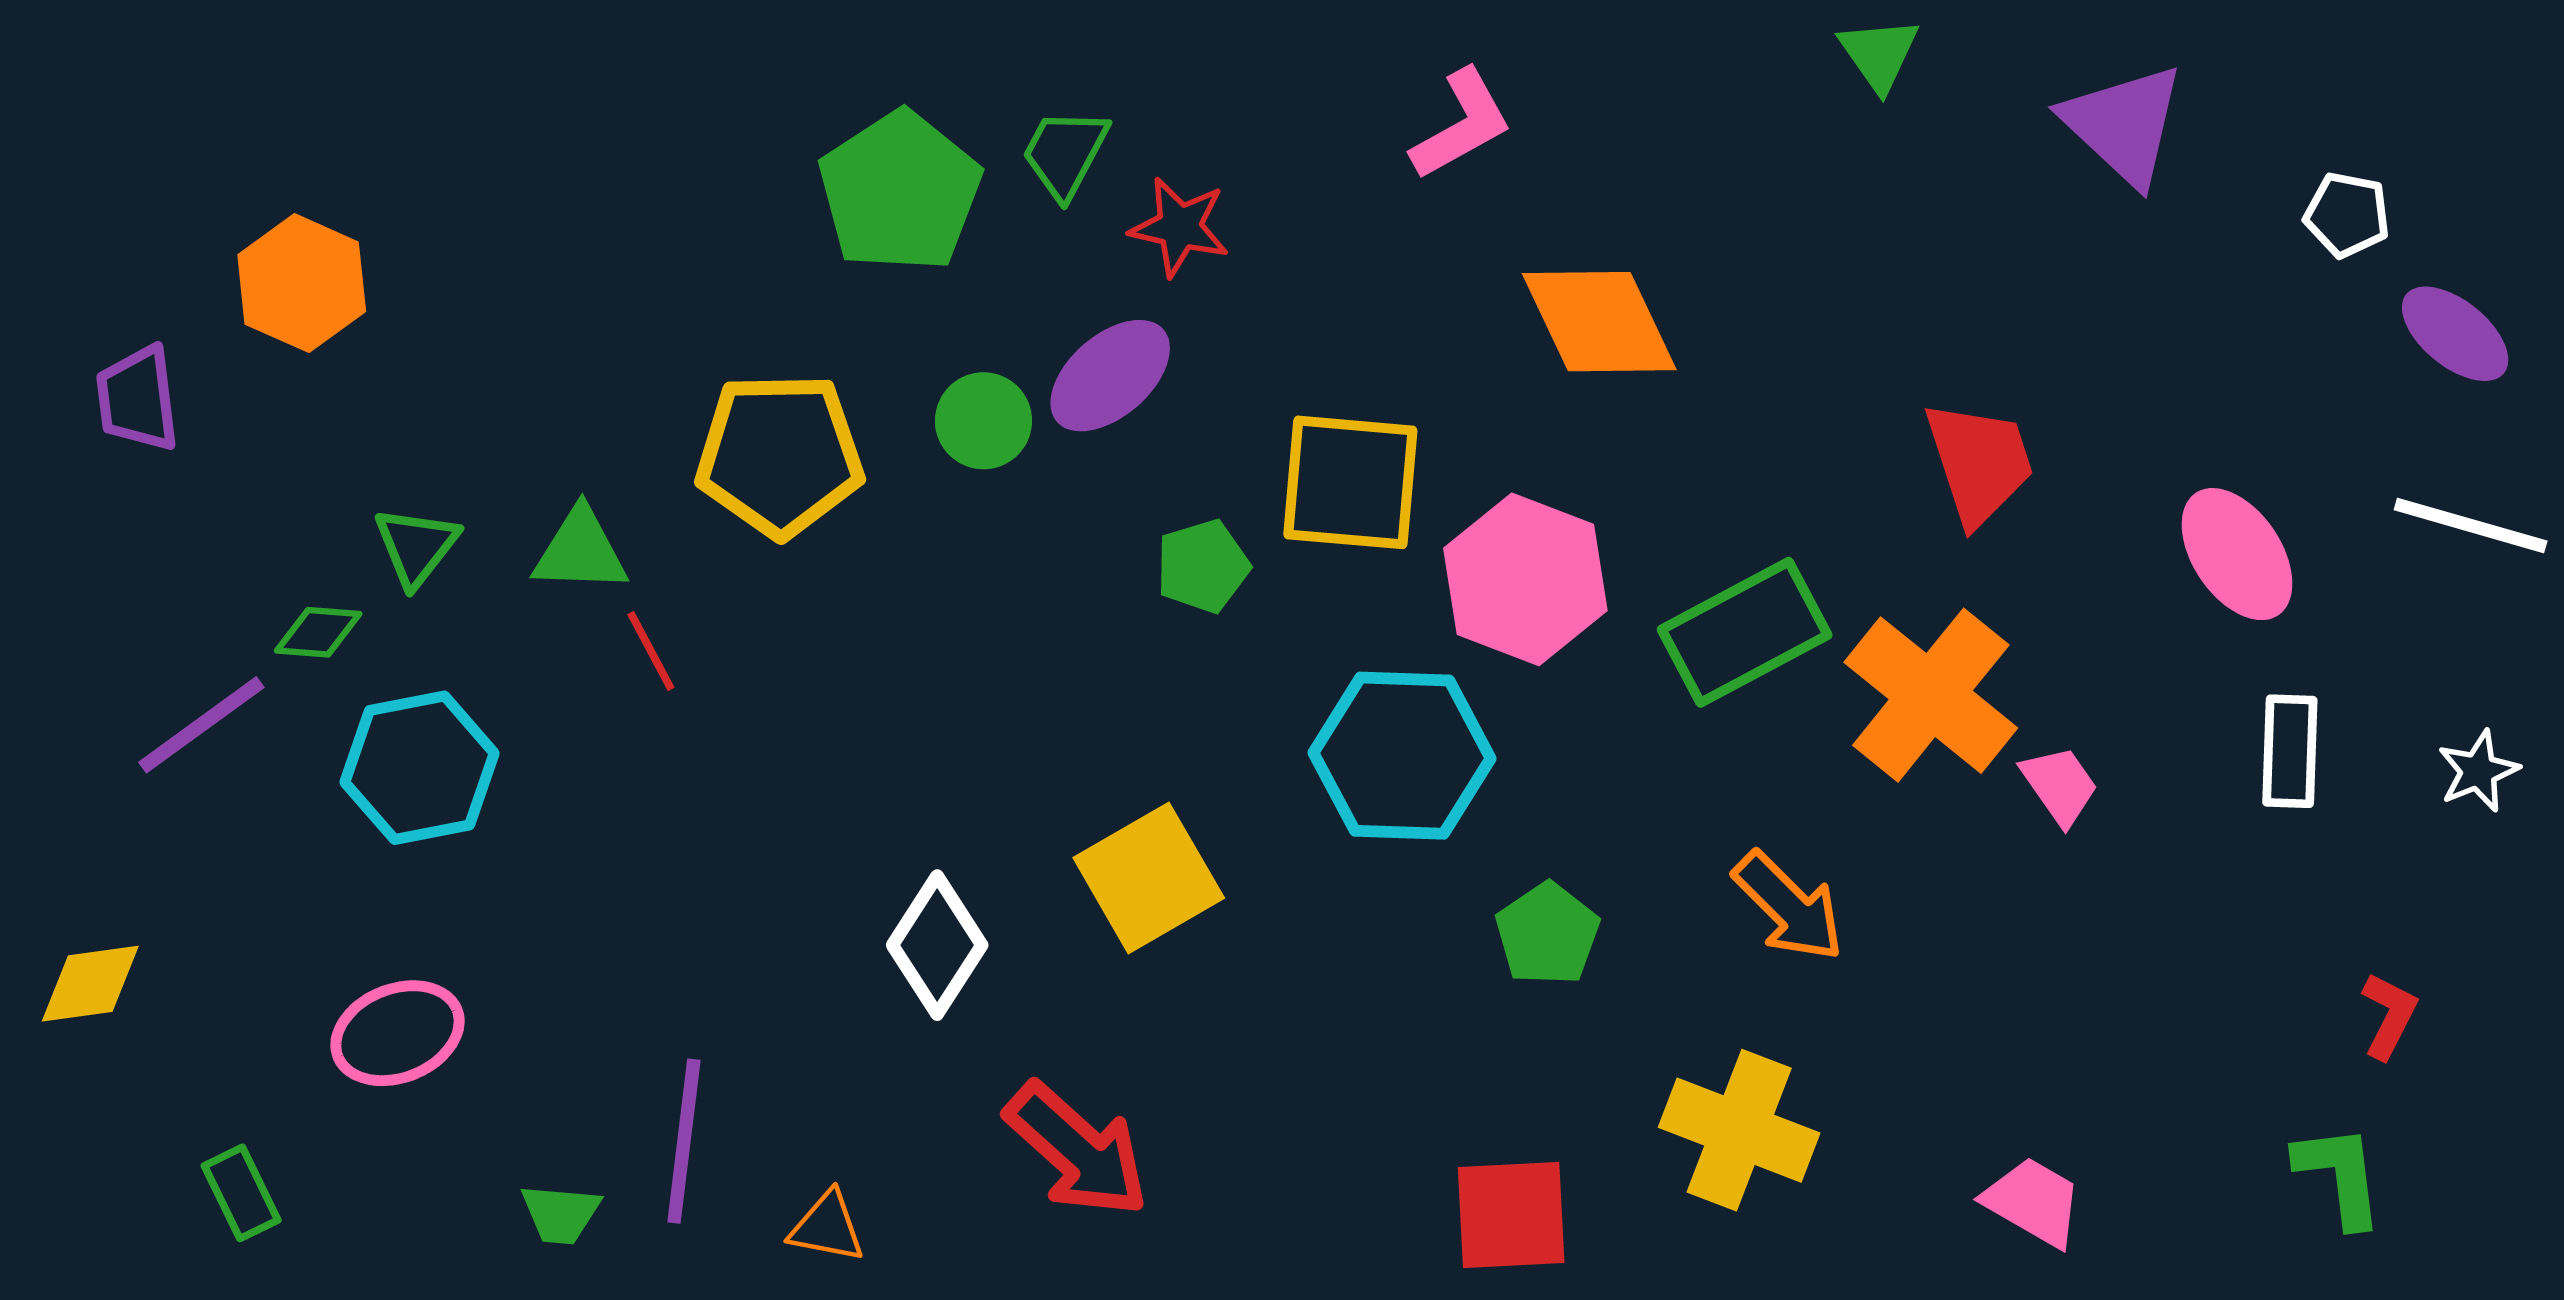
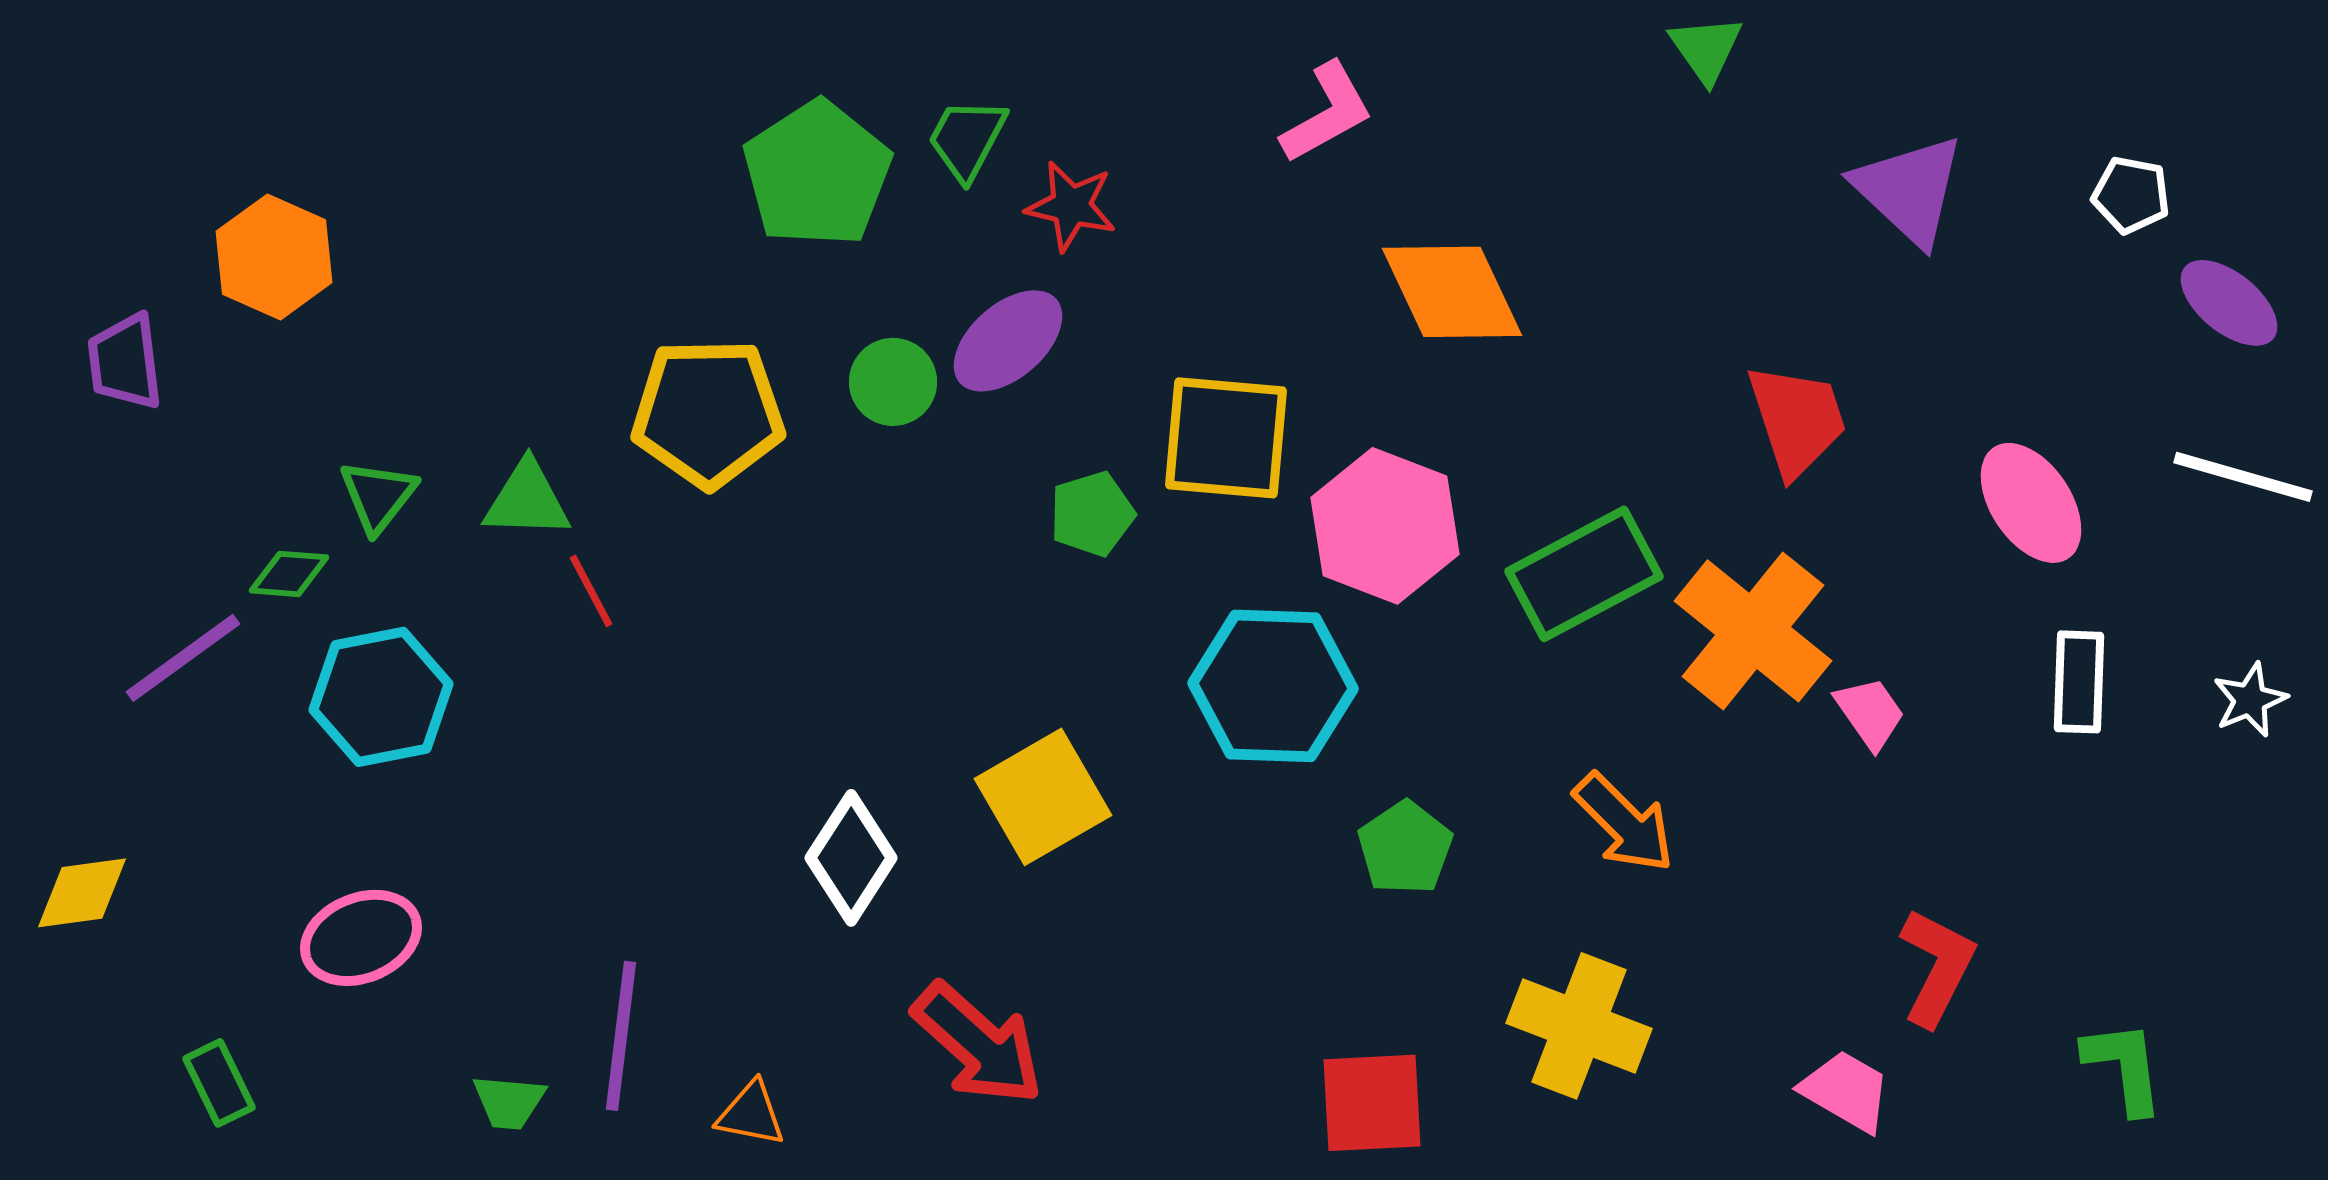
purple triangle: (2124, 124) -> (1909, 190), moved
red L-shape: (2389, 1016) -> (1937, 967), moved, size x1.5

